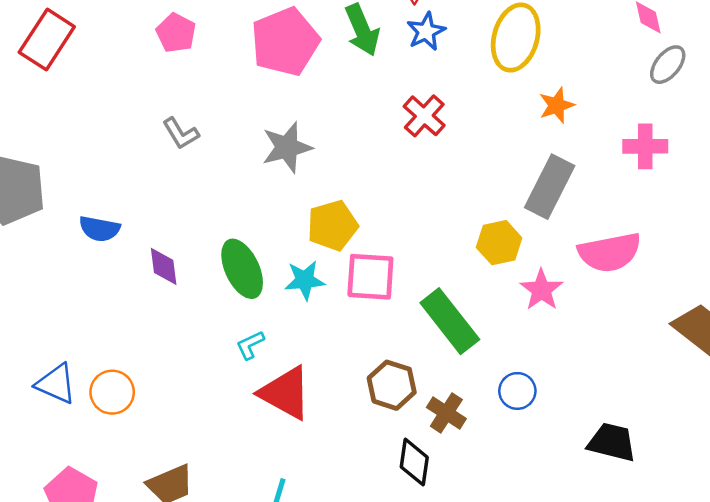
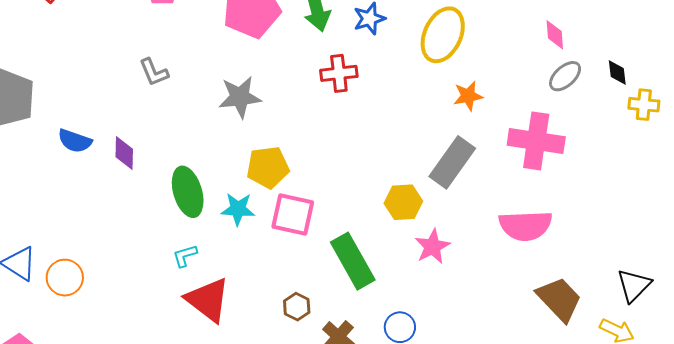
red cross: (424, 116) -> (339, 73), moved, turned 33
pink cross: (645, 146) -> (536, 141), size x1.5
pink semicircle: (610, 252) -> (525, 226), moved
purple diamond: (164, 266) -> (124, 153), moved
brown hexagon: (392, 385) -> (297, 307), size x0.7

